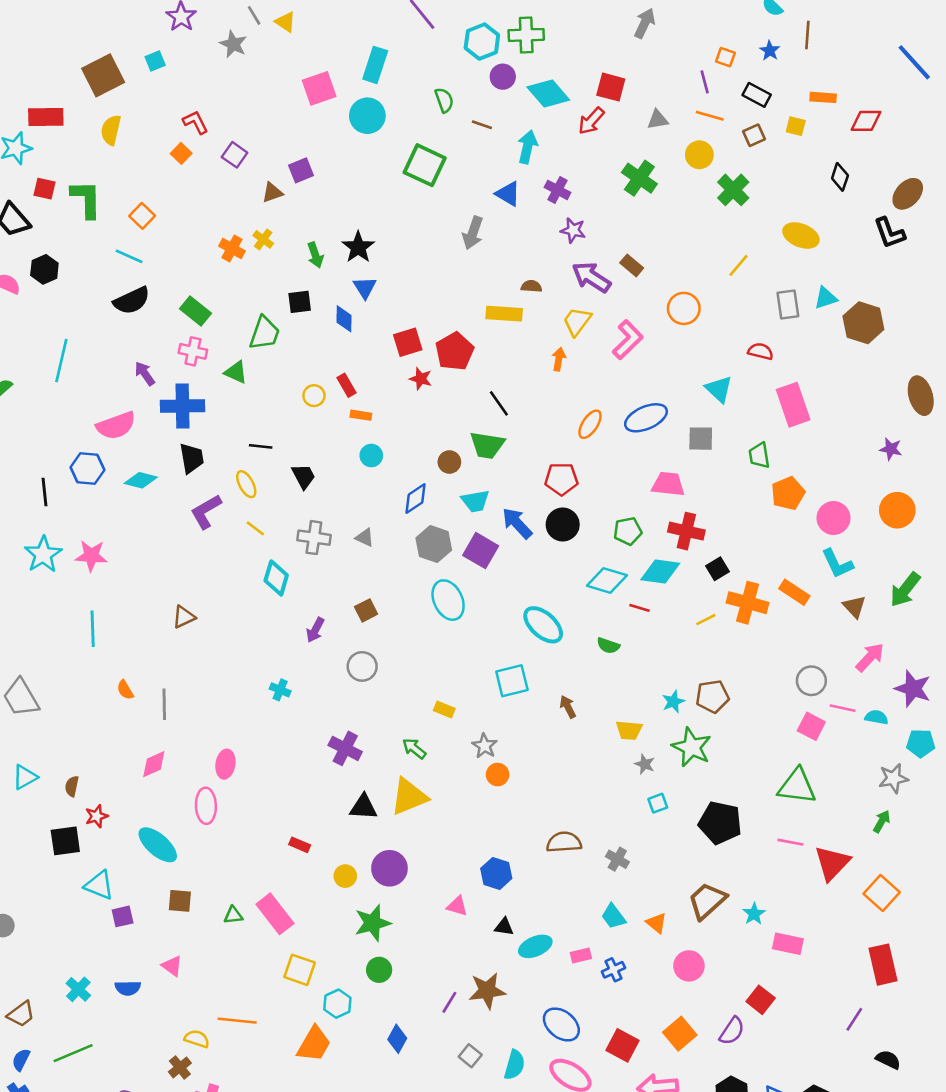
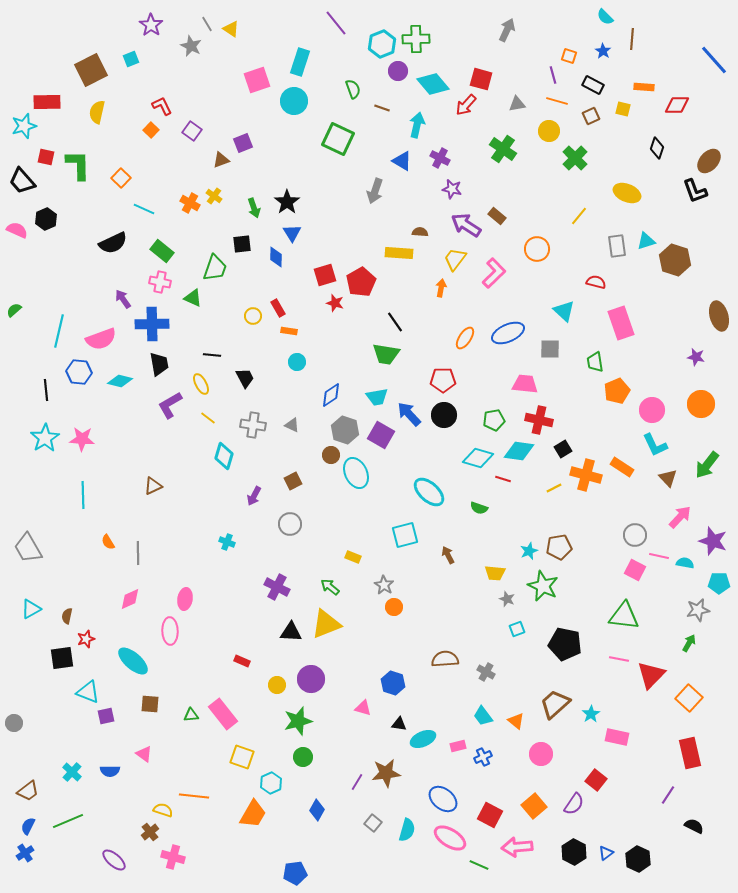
cyan line: (129, 256) -> (144, 209), moved
cyan line: (61, 360) -> (59, 331), moved
brown circle: (449, 462) -> (331, 455), moved

